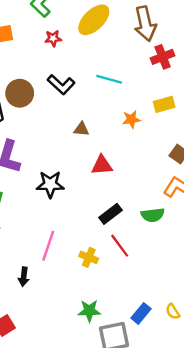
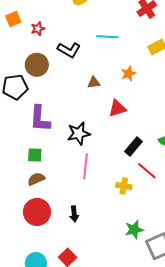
red star: (53, 38) -> (38, 29), moved
orange star: (131, 119) -> (128, 74), moved
pink line: (48, 246) -> (86, 166), moved

